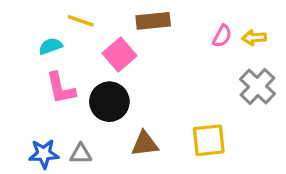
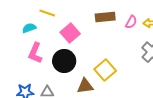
brown rectangle: (153, 21) -> (105, 17), moved
pink L-shape: (61, 88) -> (35, 53), turned 35
yellow square: (209, 140) -> (105, 70), moved, turned -35

